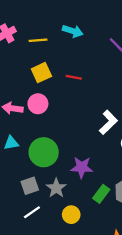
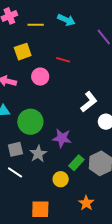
yellow square: (41, 73) -> (23, 52), moved
pink circle: (38, 104) -> (40, 77), moved
white line: (32, 212) -> (15, 172), turned 63
yellow circle: (71, 215) -> (61, 179), moved

